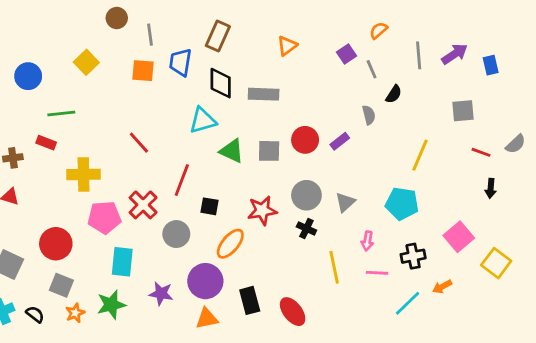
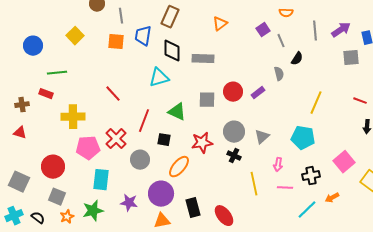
orange semicircle: (378, 30) -> (286, 13), turned -136
gray square: (463, 111) -> (351, 58), moved
green triangle: (232, 151) -> (177, 112), moved

